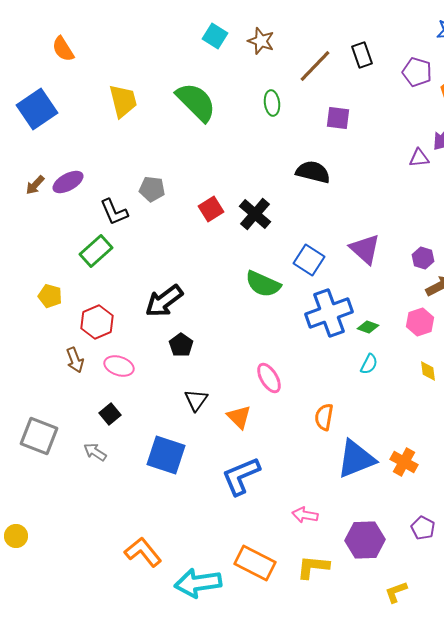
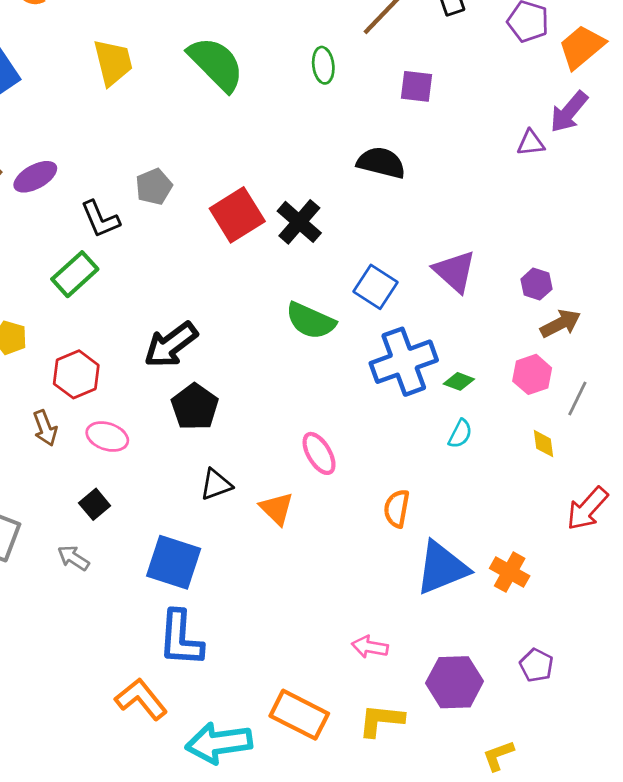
gray pentagon: (152, 189) -> (154, 187), turned -30
red square: (211, 209) -> (237, 215), size x1.5
black pentagon: (181, 345) -> (195, 407), size x1.4
black triangle: (196, 400) -> (216, 485), turned 35
blue L-shape: (241, 476) -> (181, 638), moved, turned -63

